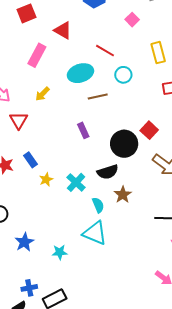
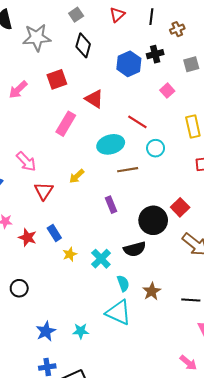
yellow arrow: (42, 94) -> (77, 176), moved
brown star: (123, 195) -> (152, 291), moved
blue star: (24, 242) -> (46, 331), moved

